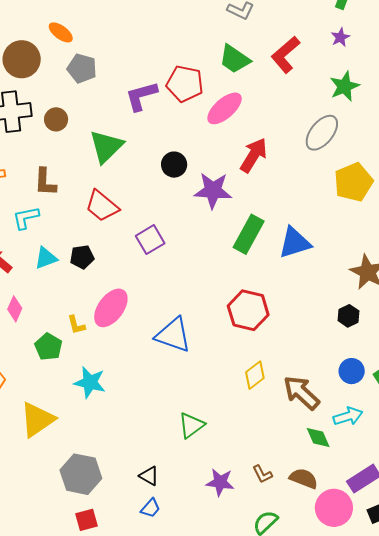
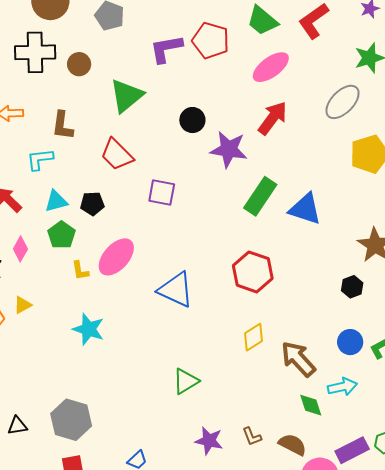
pink ellipse: (225, 108) -> (271, 67), moved
purple square: (150, 240) -> (162, 192), turned 36
blue triangle: (295, 243) -> (305, 209), turned 30
green pentagon: (48, 347) -> (62, 235), moved
yellow triangle: (37, 420) -> (23, 305), moved, size x0.5
black triangle: (149, 476) -> (17, 426), moved, turned -45

